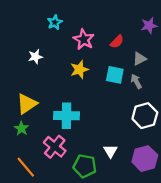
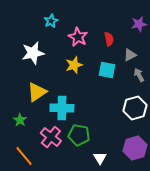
red semicircle: (117, 42) -> (109, 39), turned -56
white star: (35, 57) -> (33, 53), size x1.6
gray arrow: (136, 81) -> (139, 75), moved
yellow triangle: (27, 104) -> (37, 92), moved
white triangle: (110, 151) -> (100, 158), moved
green pentagon: (85, 166) -> (79, 135), moved

